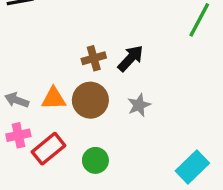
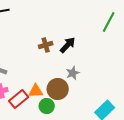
orange triangle: (54, 98) -> (36, 91), moved
brown circle: (90, 100) -> (58, 89), moved

